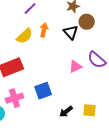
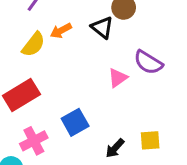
orange arrow: (44, 30) -> (61, 31), turned -120

